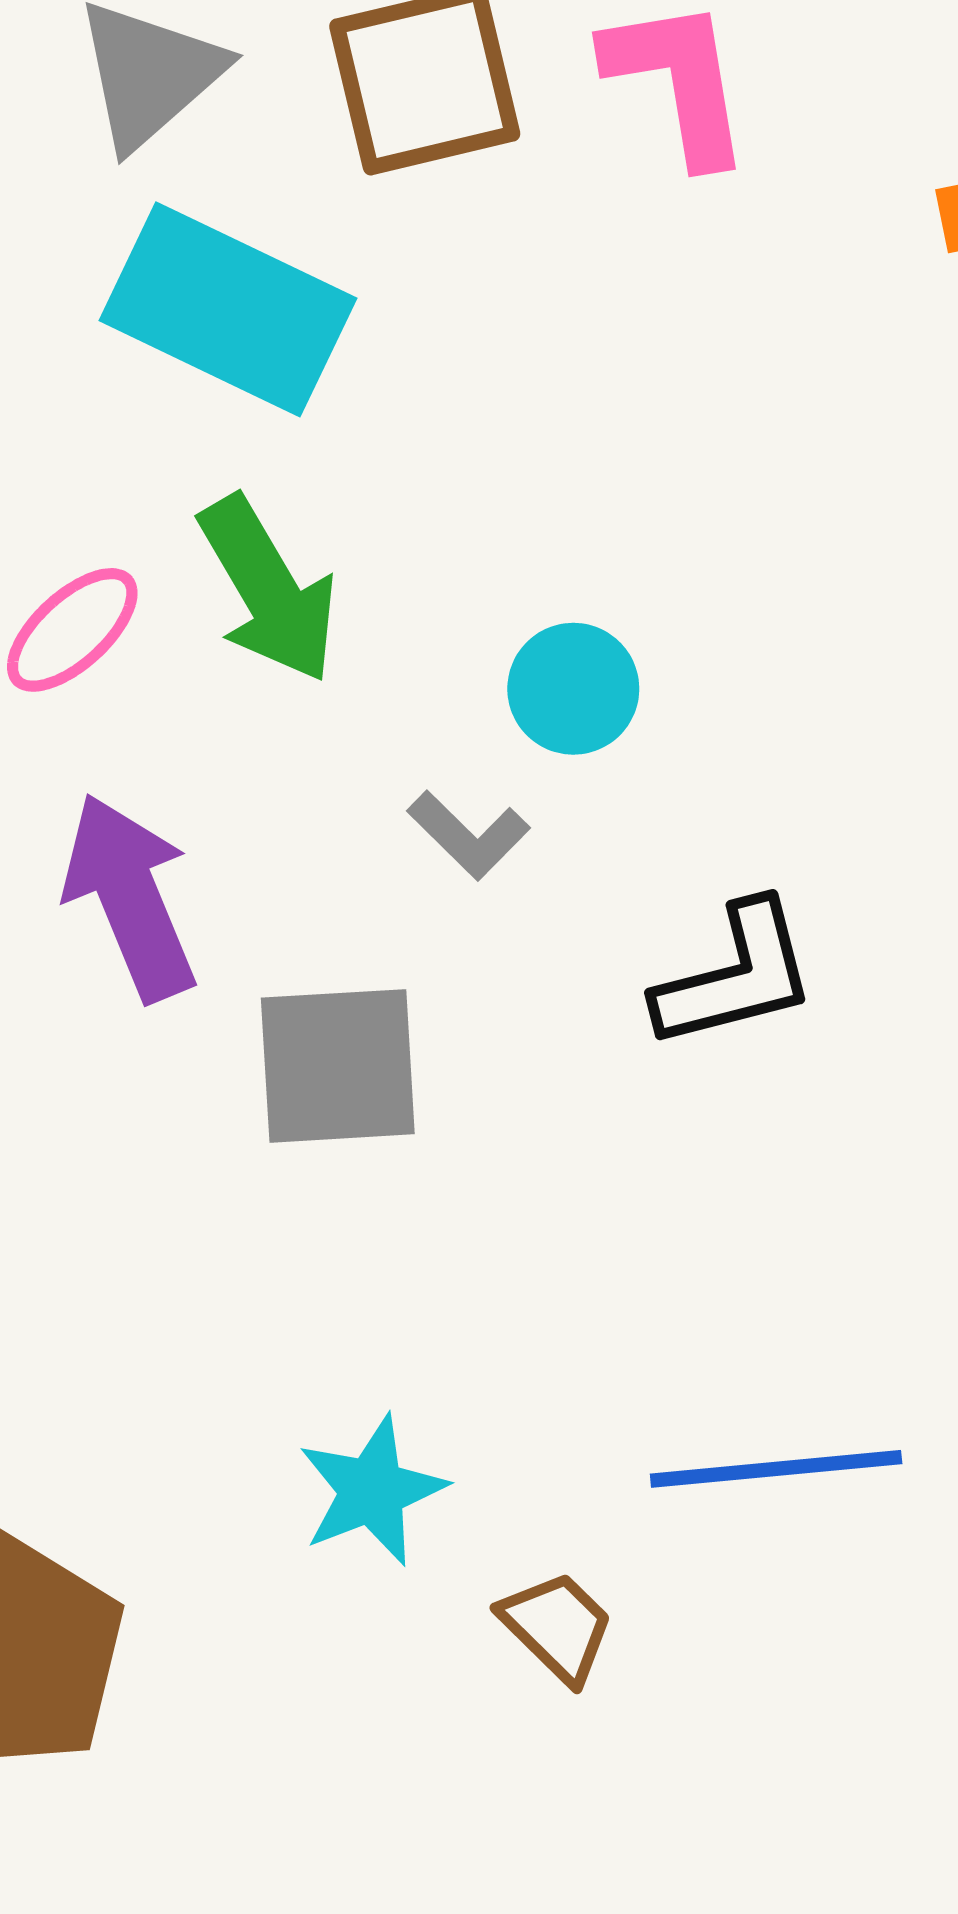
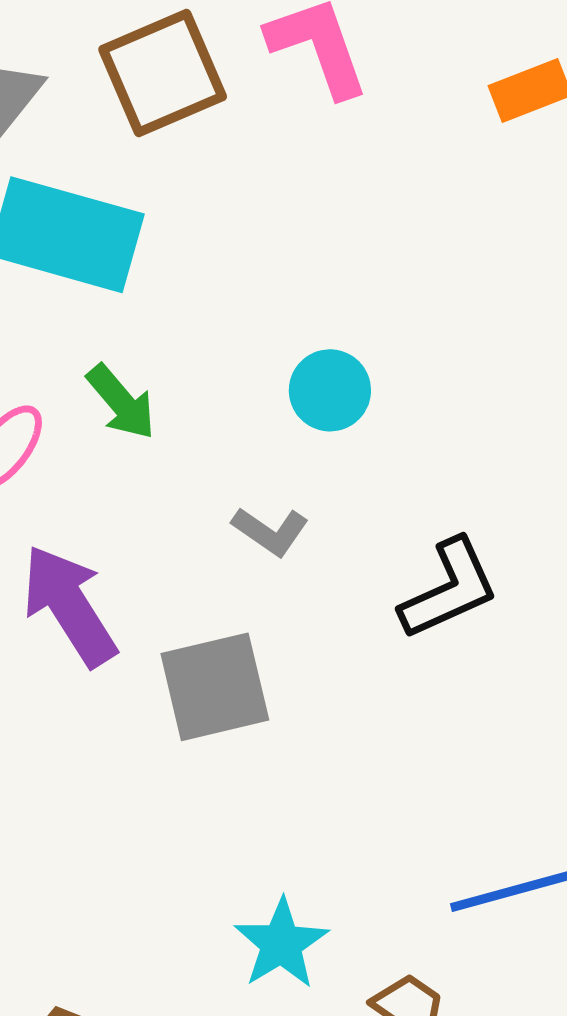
green arrow: (268, 589) -> (121, 402), size x0.7
cyan circle: (573, 689) -> (330, 390), moved

